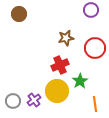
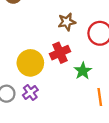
yellow circle: (57, 91) -> (30, 63), moved

